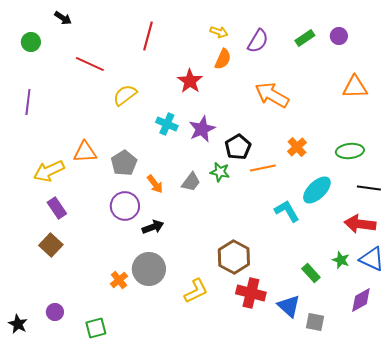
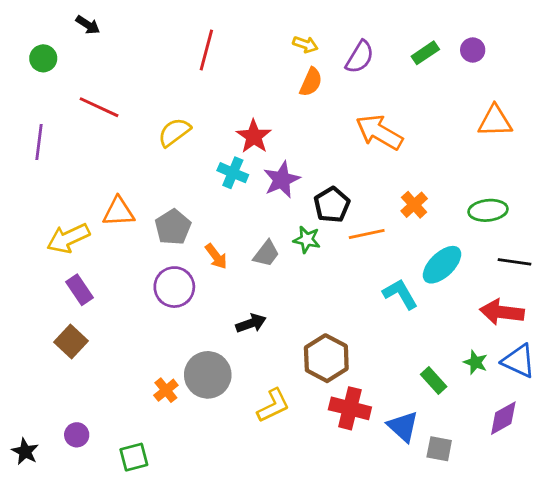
red line: (90, 64) -> (99, 107), moved
red star: (190, 81) -> (254, 136), moved
black arrow: (153, 227) -> (251, 323), moved

